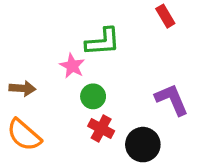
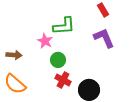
purple L-shape: (172, 100) -> (104, 38), moved

